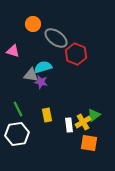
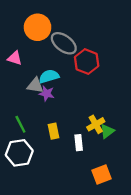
orange circle: (33, 24) -> (38, 27), size x1.5
yellow cross: (83, 122) -> (96, 124), moved
orange square: (89, 143) -> (101, 175), moved, turned -30

